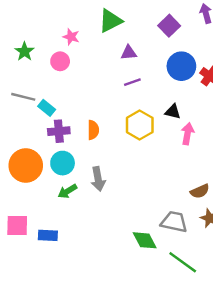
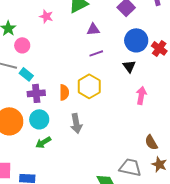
pink circle: (60, 61) -> (22, 45), moved
black triangle: (173, 112) -> (129, 66), moved, turned 40
yellow hexagon: (140, 125) -> (89, 86), moved
gray arrow: (98, 179) -> (76, 123), moved
brown semicircle: (200, 191) -> (151, 142), turned 84

